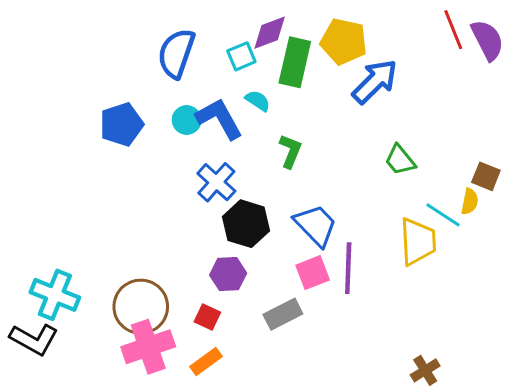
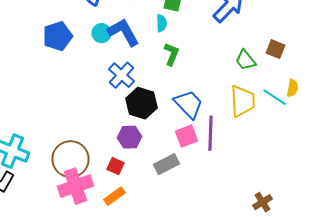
cyan semicircle: (258, 101) -> (162, 23), moved, turned 54
brown square: (486, 176) -> (276, 49), moved
yellow trapezoid: (418, 241) -> (242, 101), moved

